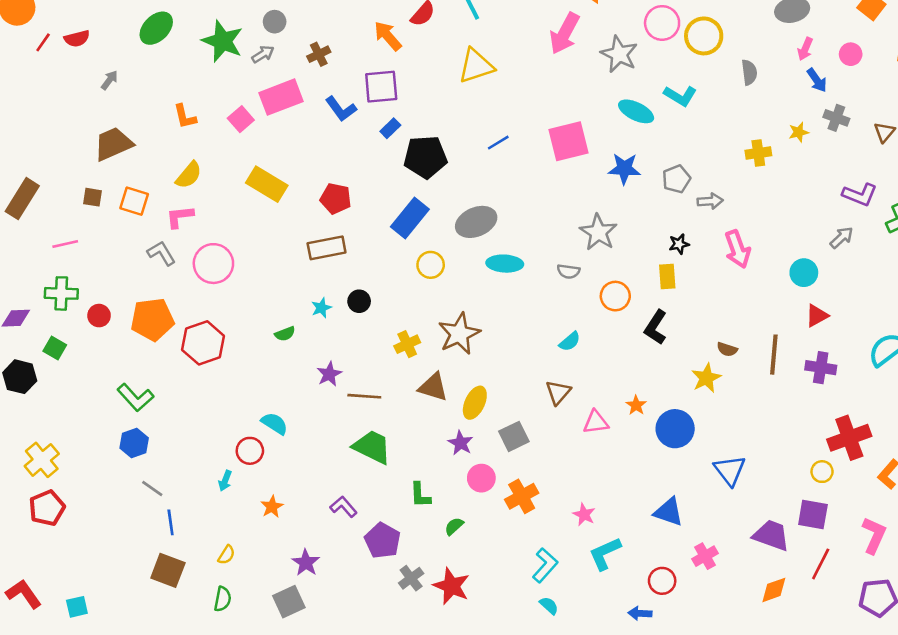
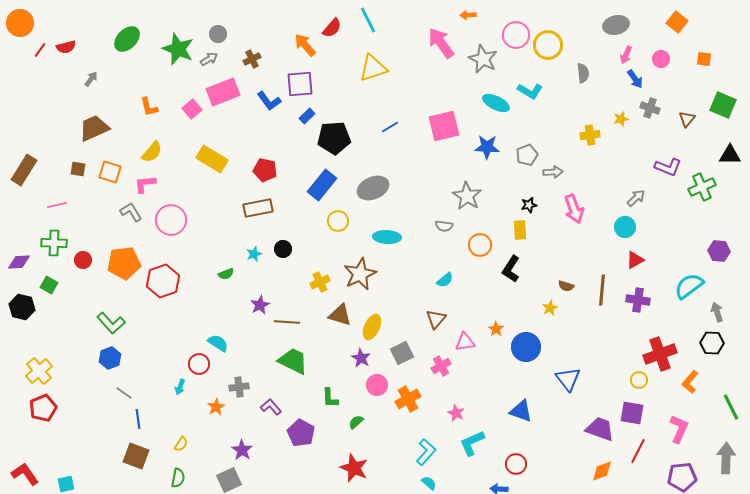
pink arrow: (565, 33) -> (441, 43), turned 116
gray arrow: (842, 238) -> (636, 198), moved
cyan ellipse: (505, 264) -> (387, 237), moved
yellow star: (706, 378) -> (550, 308), size x0.7
pink cross: (705, 556) -> (441, 366), moved
gray cross: (411, 578) -> (239, 387), moved, turned 30

